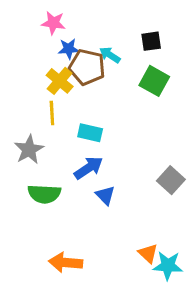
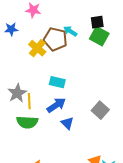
blue star: (69, 49) -> (11, 29), moved
green square: (154, 81) -> (99, 36), moved
yellow line: (52, 113) -> (29, 101), moved
gray square: (171, 180) -> (100, 110), moved

